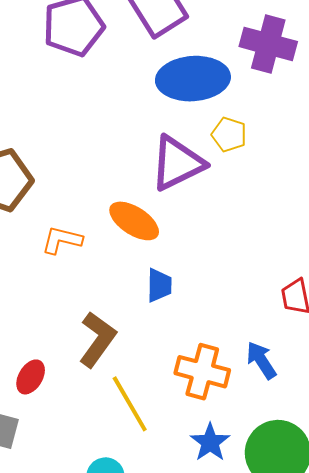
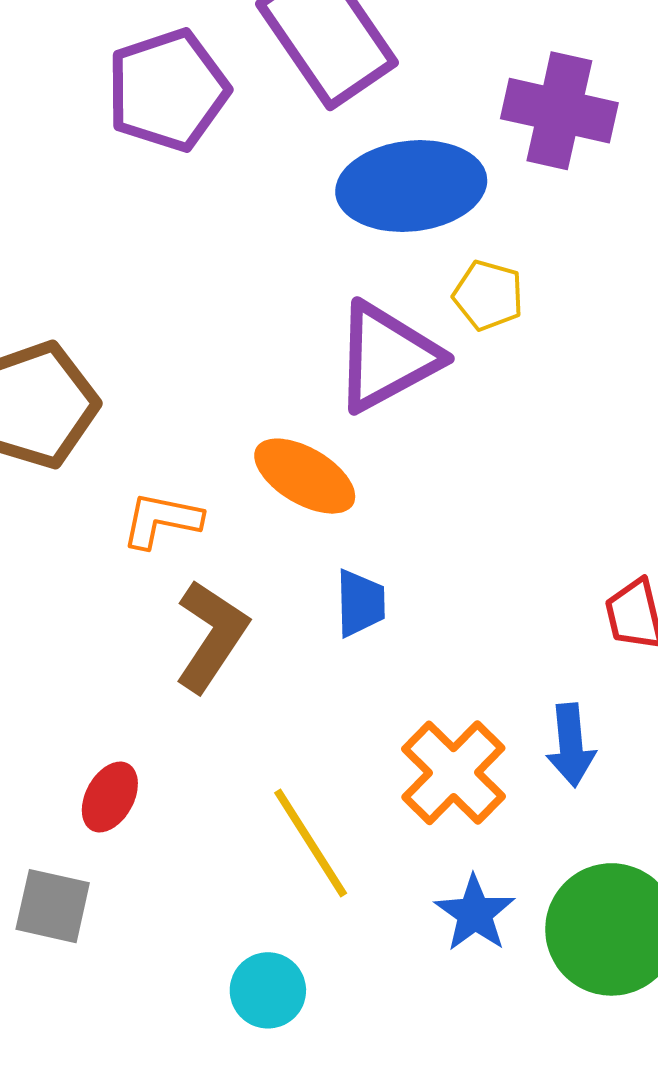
brown L-shape: (97, 339) -> (211, 636), moved
blue arrow: (261, 360) -> (571, 745), turned -150
orange cross: (202, 372) -> (453, 773), turned 32

